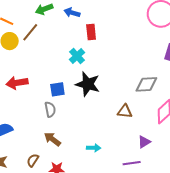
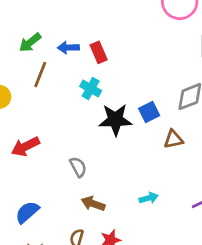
blue arrow: (72, 13) -> (68, 48), moved
brown line: (30, 32) -> (40, 75), moved
blue square: (57, 89) -> (149, 112), moved

